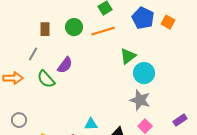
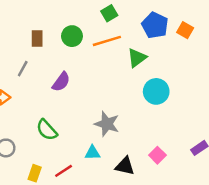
green triangle: (128, 56) -> (137, 58), moved
green semicircle: (46, 79) -> (47, 130), moved
gray star: (140, 100) -> (107, 124), moved

